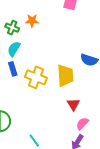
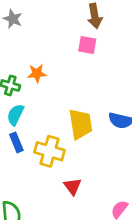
yellow trapezoid: (65, 75) -> (80, 124), moved
red triangle: (73, 104) -> (73, 186), moved

